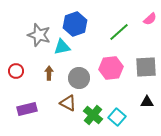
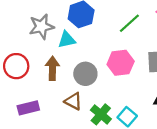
gray star: (39, 35) -> (41, 27), turned -30
red circle: (16, 71) -> (16, 66), size x1.5
brown arrow: (49, 73) -> (52, 68), size x1.5

